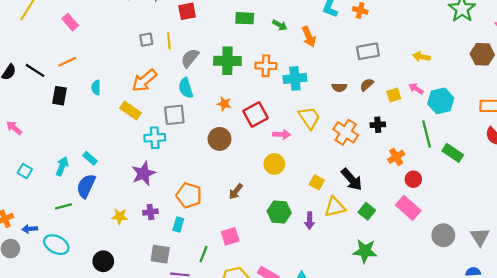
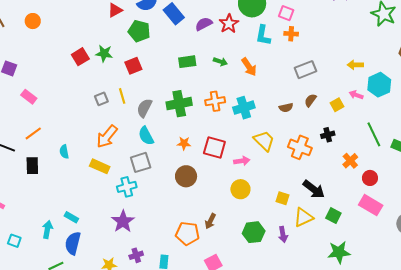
cyan hexagon: (441, 101) -> (379, 85), moved
red square: (256, 114) -> (214, 147), turned -35
orange pentagon: (189, 195) -> (187, 233), moved

